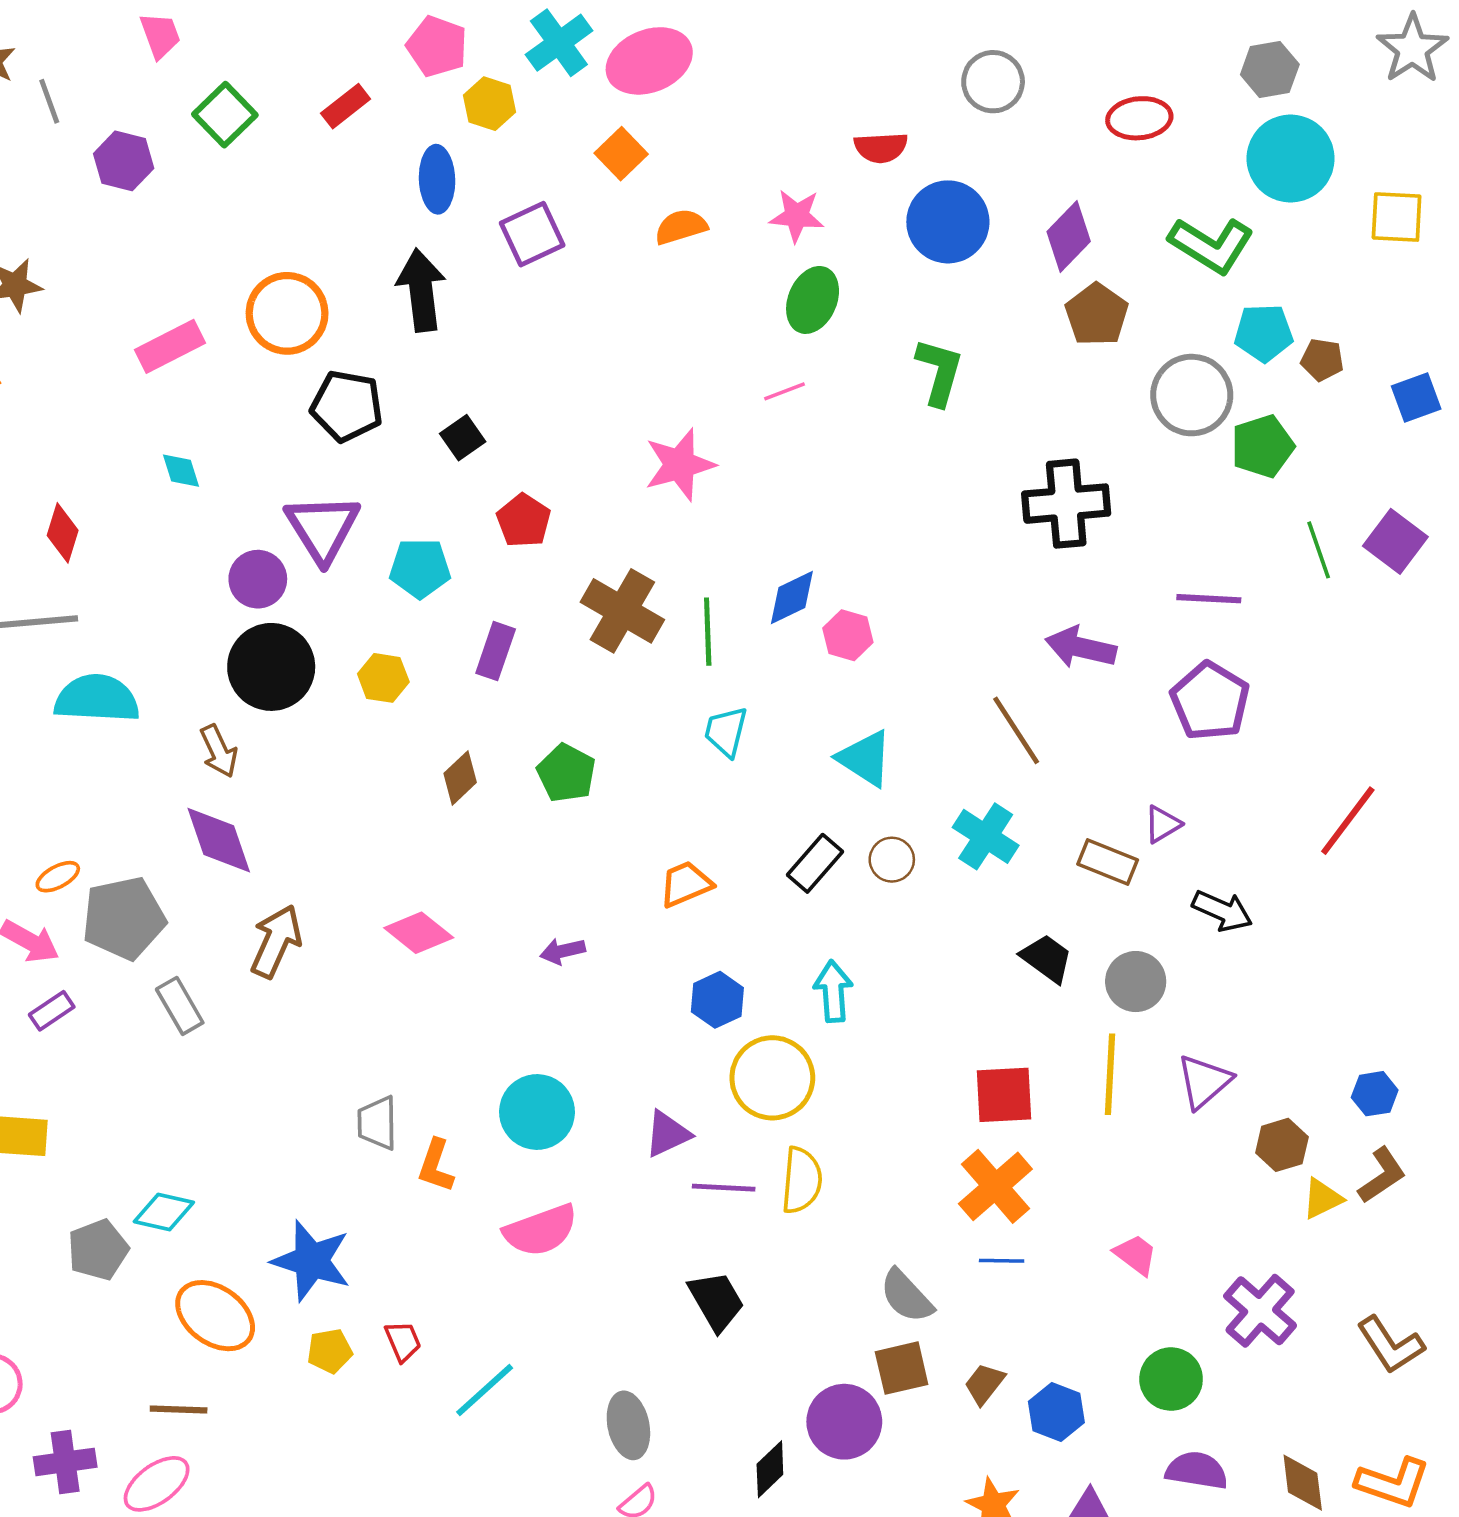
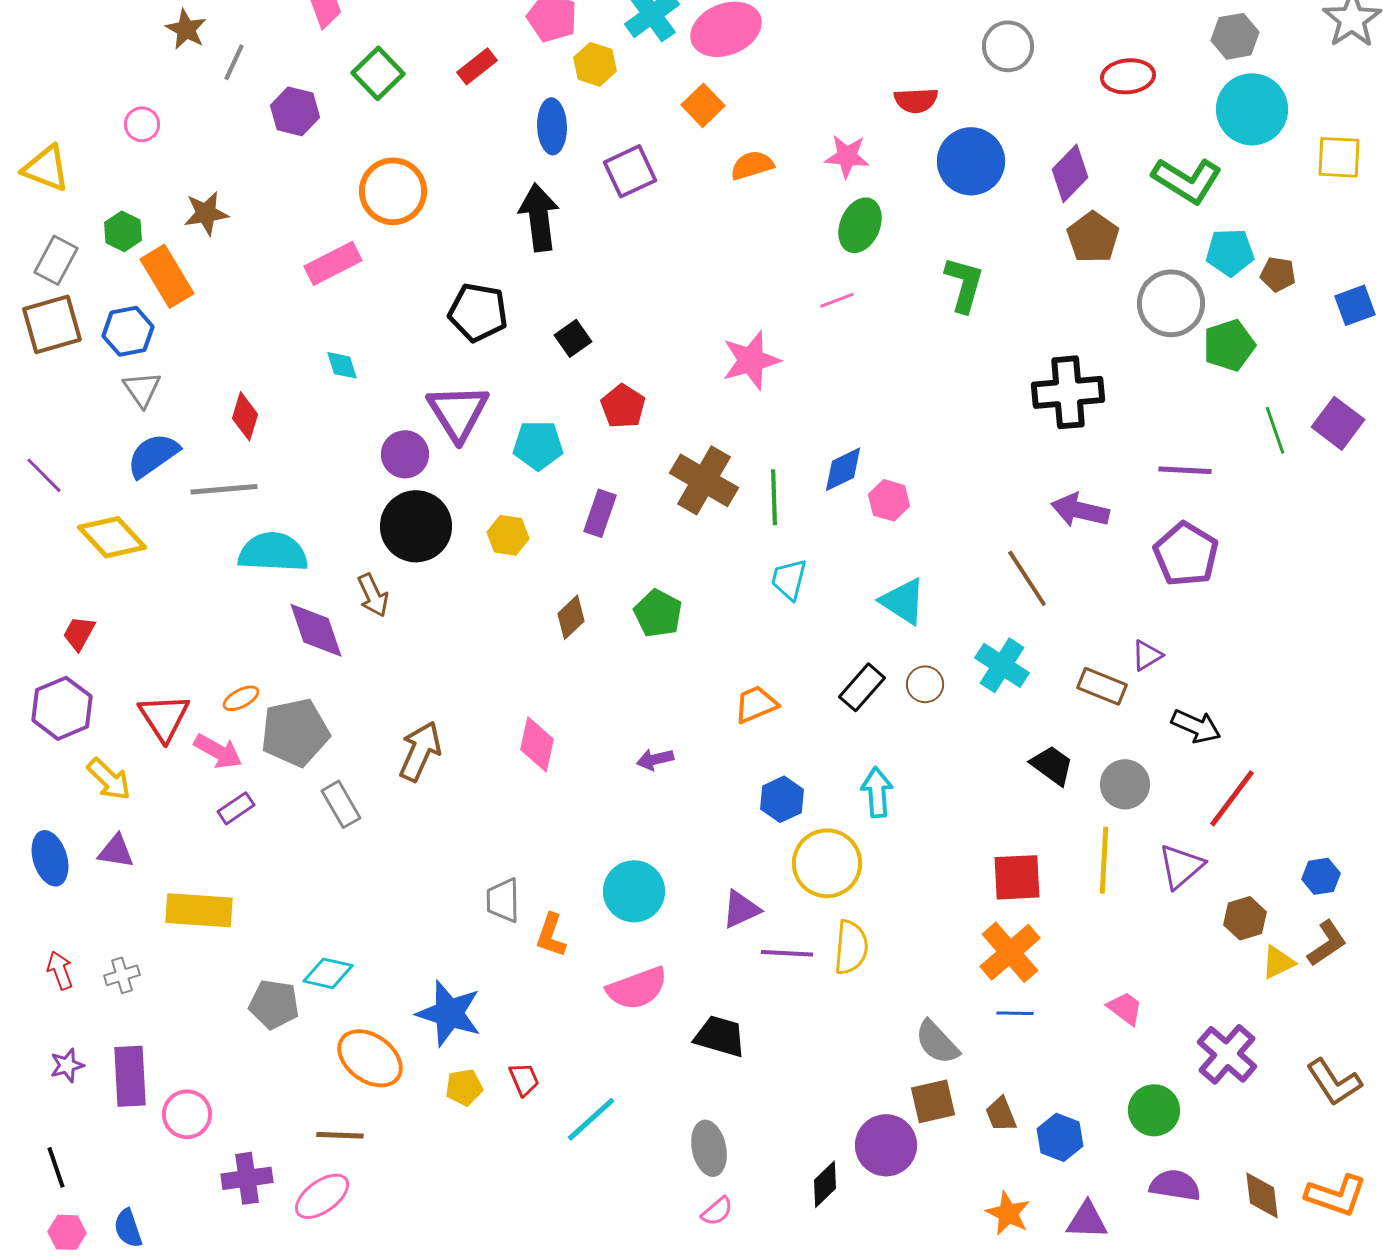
gray line: (49, 101) -> (234, 62), turned 45
orange circle: (287, 313) -> (393, 191), moved
red line: (1348, 821) -> (1232, 798), moved
purple diamond: (219, 840) -> (316, 630), moved
pink diamond: (419, 933) -> (537, 744), turned 64
gray pentagon: (98, 1250) -> (274, 1004), turned 30
black trapezoid: (716, 1301) -> (720, 1036), moved, turned -44
brown trapezoid: (984, 1384) -> (1001, 1114), turned -60

